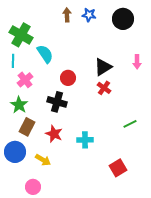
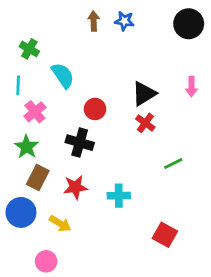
black circle: (123, 19) -> (189, 24), moved
green cross: (21, 35) -> (29, 49), size x0.6
green line: (130, 124) -> (173, 164), moved
red star: (54, 134) -> (75, 187), turned -30
red square: (118, 168) -> (165, 235), turned -30

